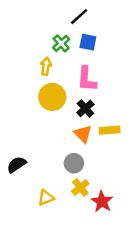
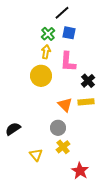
yellow arrow: (46, 66) -> (46, 52), moved
black cross: (85, 108) -> (88, 81), moved
yellow triangle: (46, 198) -> (36, 155), turned -48
red star: (102, 202) -> (80, 171), moved

